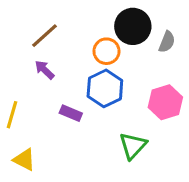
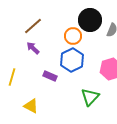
yellow triangle: (24, 160) -> (31, 106), moved

